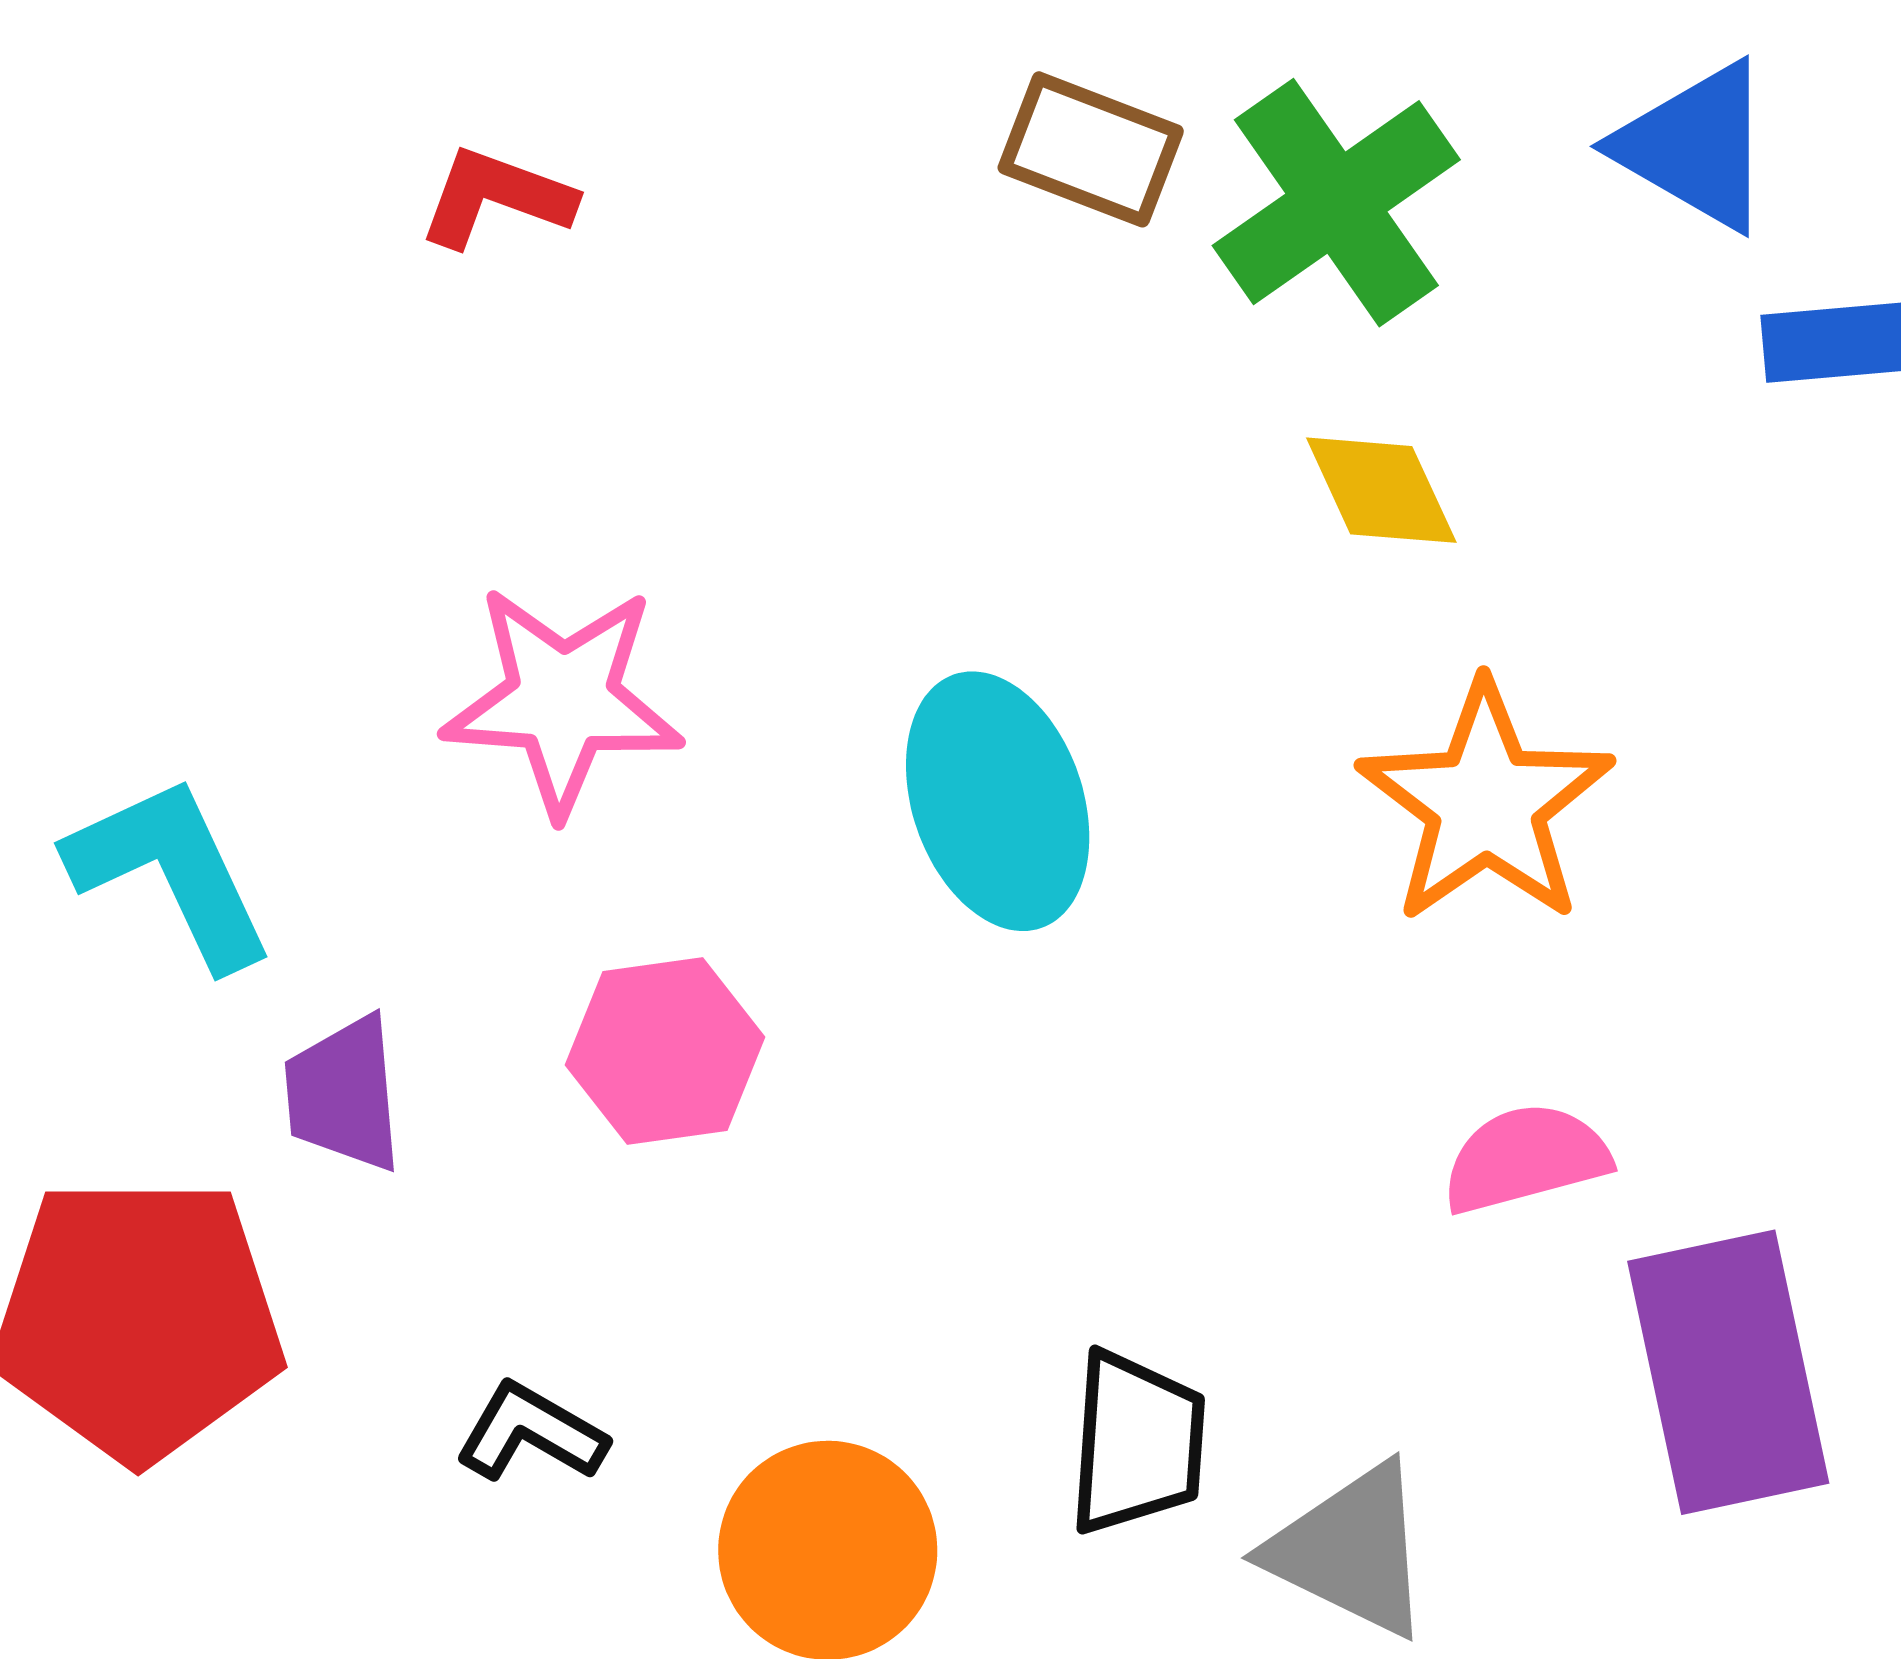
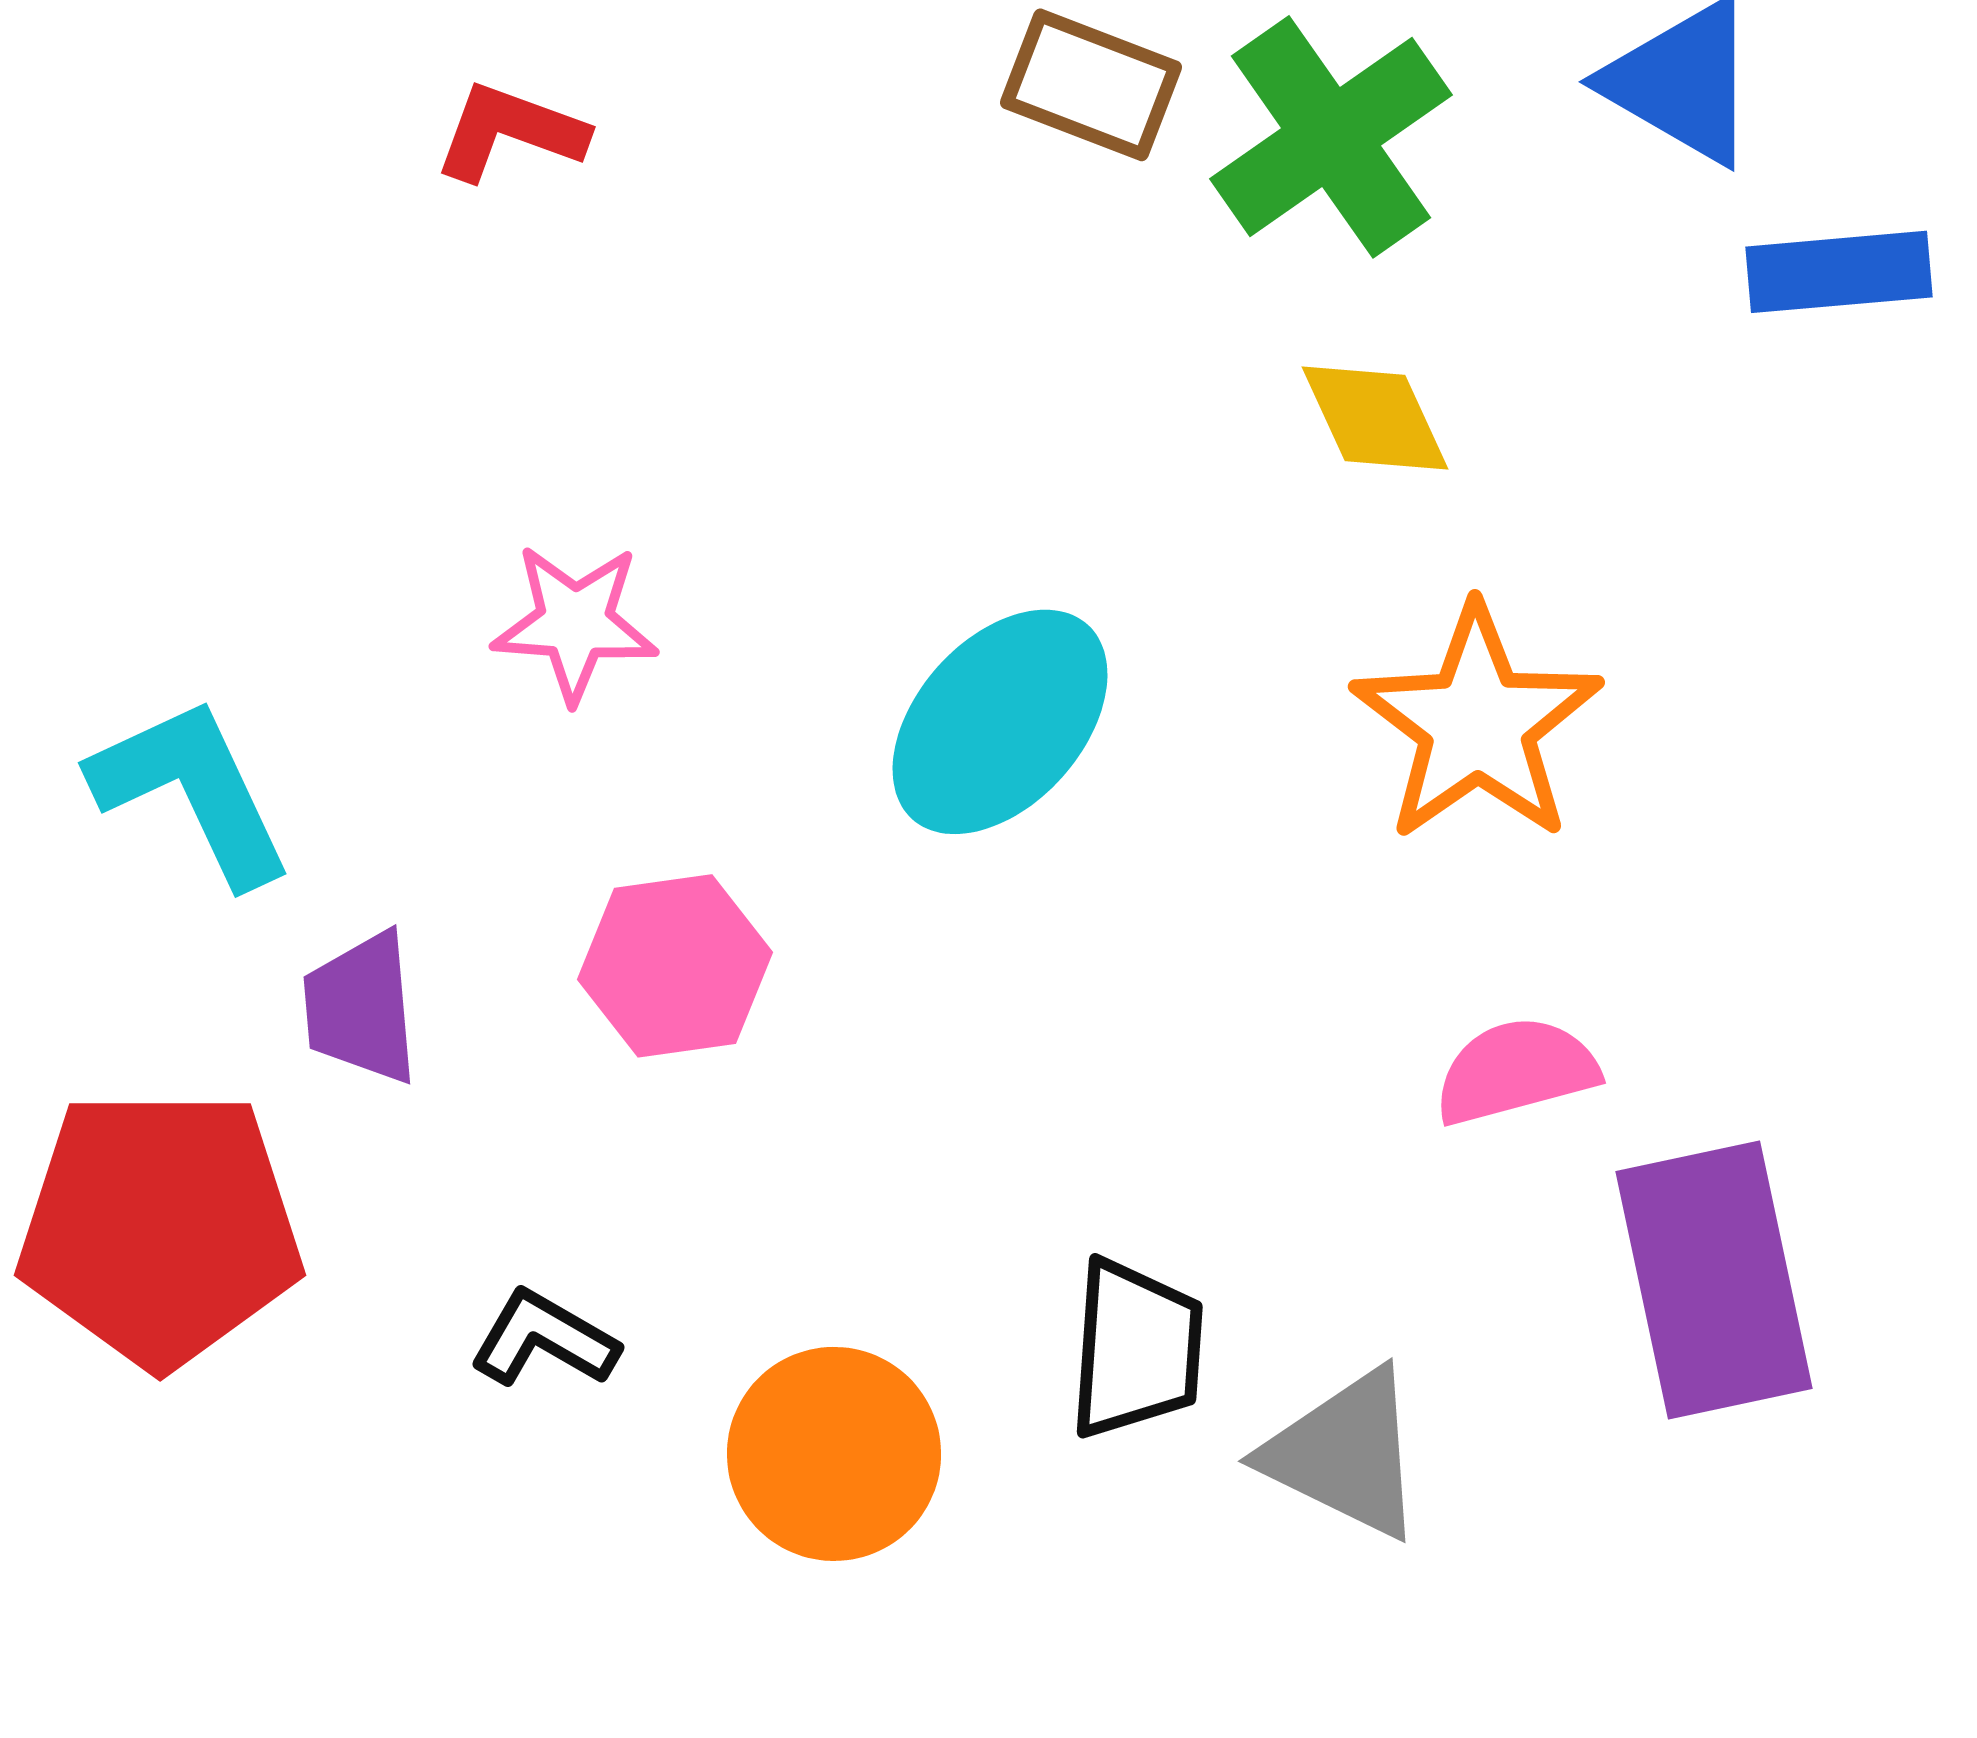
pink star: (563, 700) -> (575, 623), size x0.7
cyan ellipse: (998, 801) -> (1000, 722), turned 61

